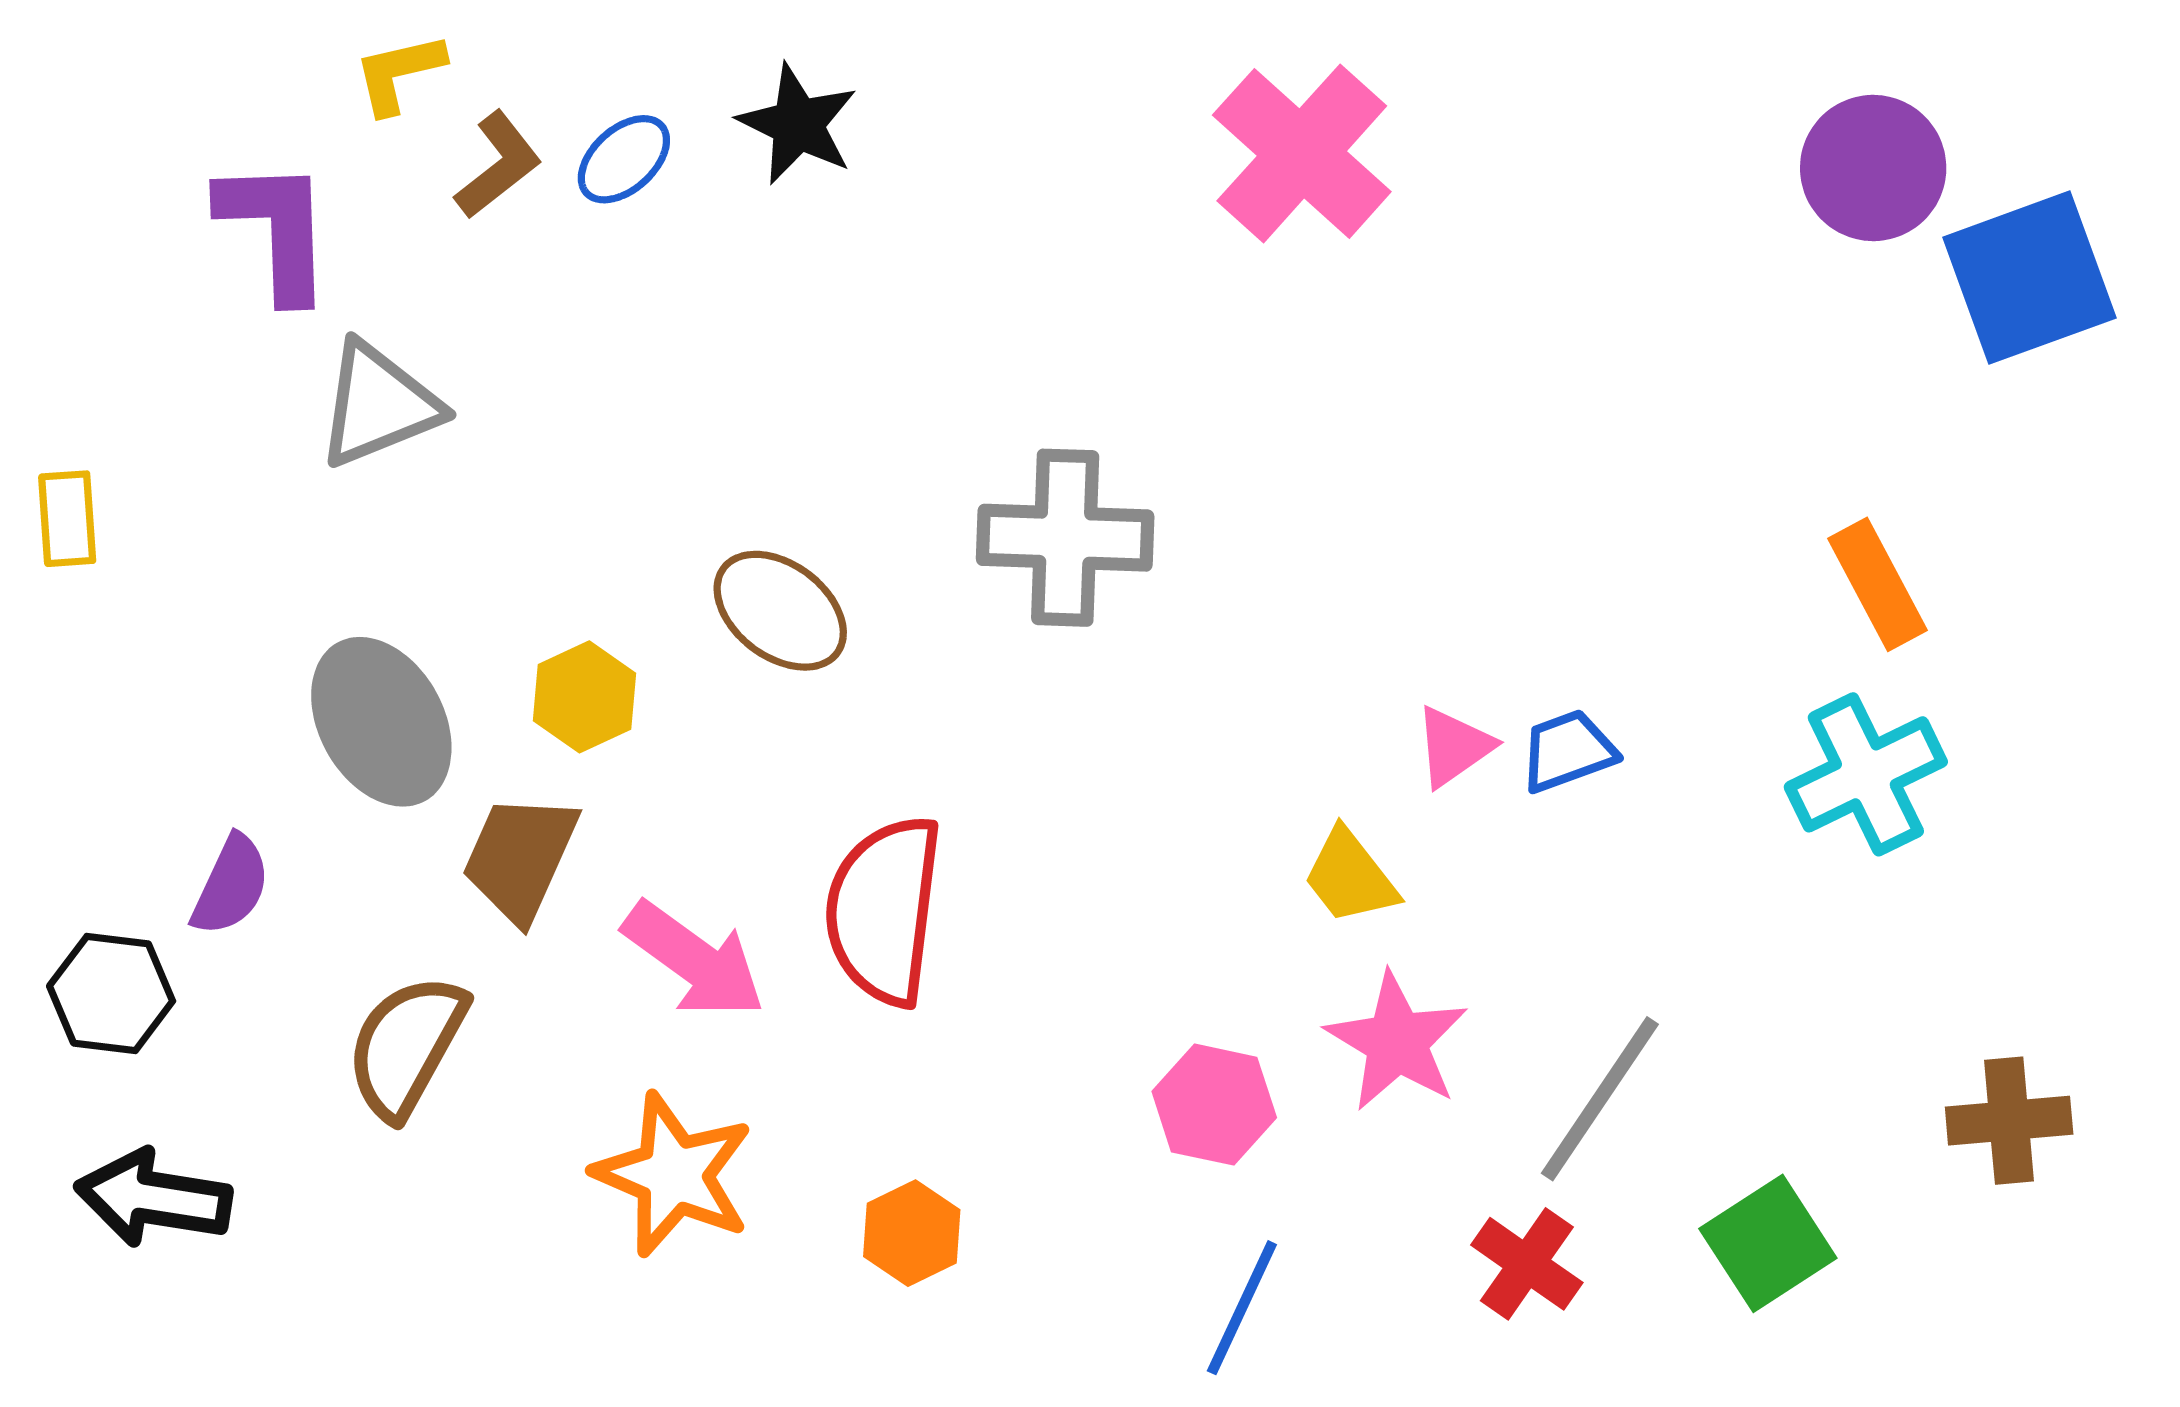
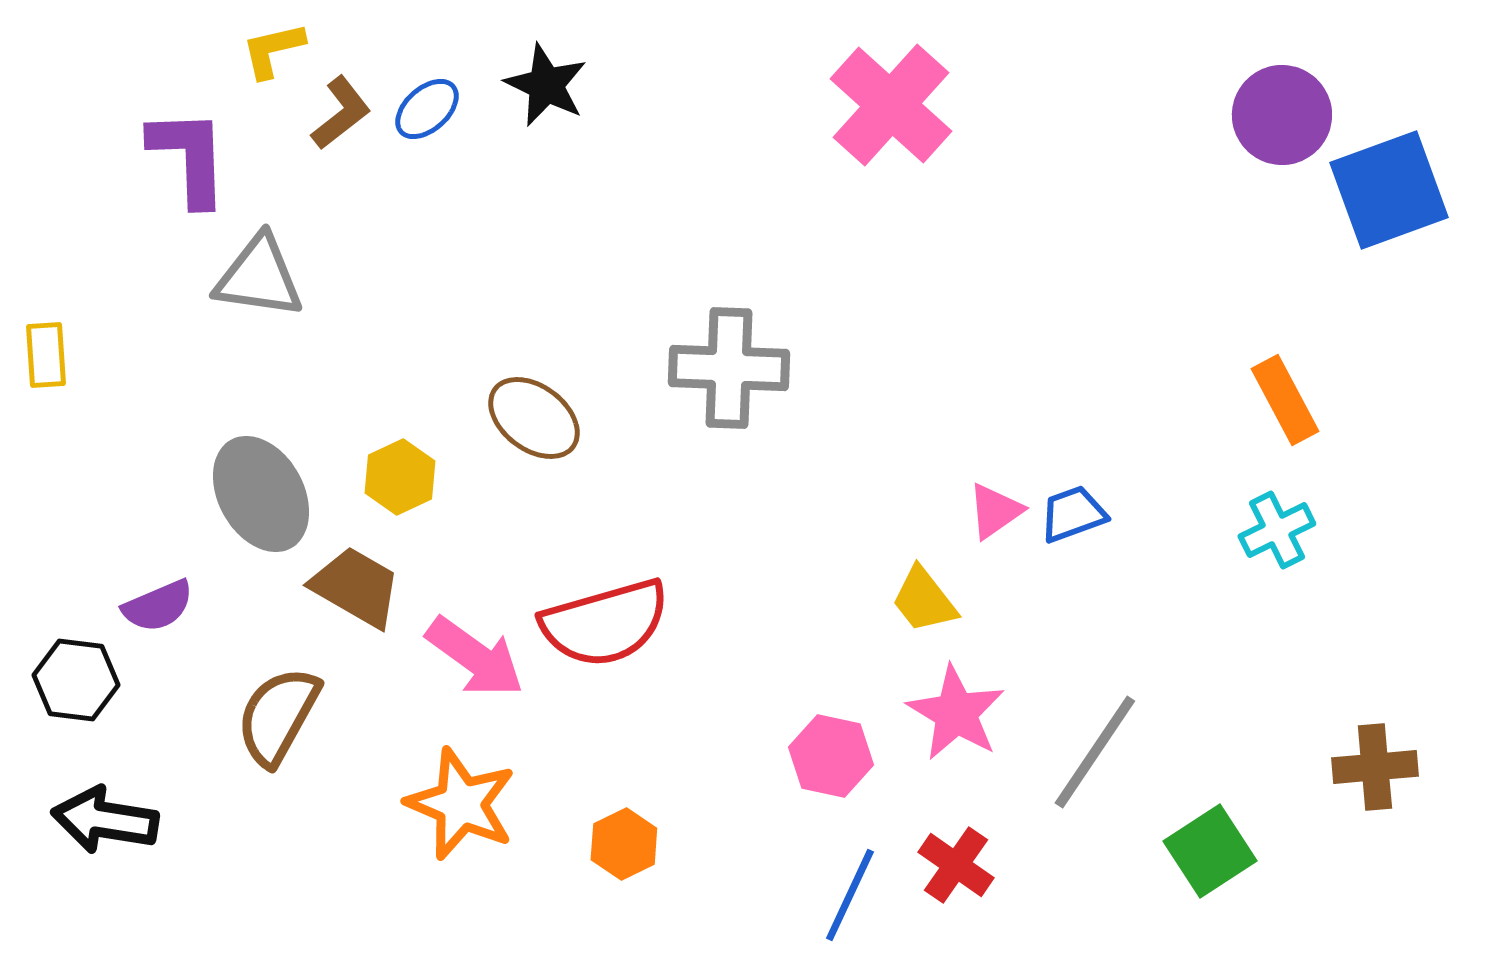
gray triangle: (378, 405) -> (259, 277), turned 30
cyan cross: (1866, 774) -> (1277, 530), size x0.7
brown trapezoid: (520, 858) -> (356, 587), turned 96
purple semicircle: (231, 885) -> (158, 606), turned 42
red semicircle: (884, 910) -> (605, 623), turned -113
red cross: (1527, 1264) -> (956, 865), moved

